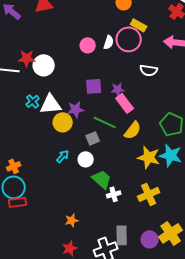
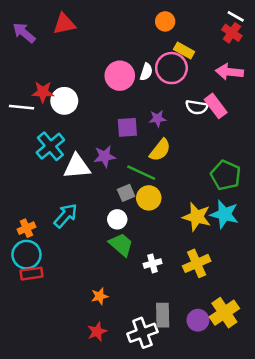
pink circle: (88, 45) -> (120, 76), size x1.5
purple star: (118, 89) -> (158, 118), moved
cyan cross: (33, 101) -> (50, 146), size x1.6
pink rectangle: (125, 103) -> (216, 106), moved
white triangle: (51, 104) -> (77, 166), moved
yellow circle: (63, 122) -> (149, 198), moved
yellow semicircle: (133, 130) -> (160, 150), moved
cyan arrow: (63, 156) -> (66, 216), moved, size x1.5
green trapezoid: (102, 179) -> (121, 245), moved

